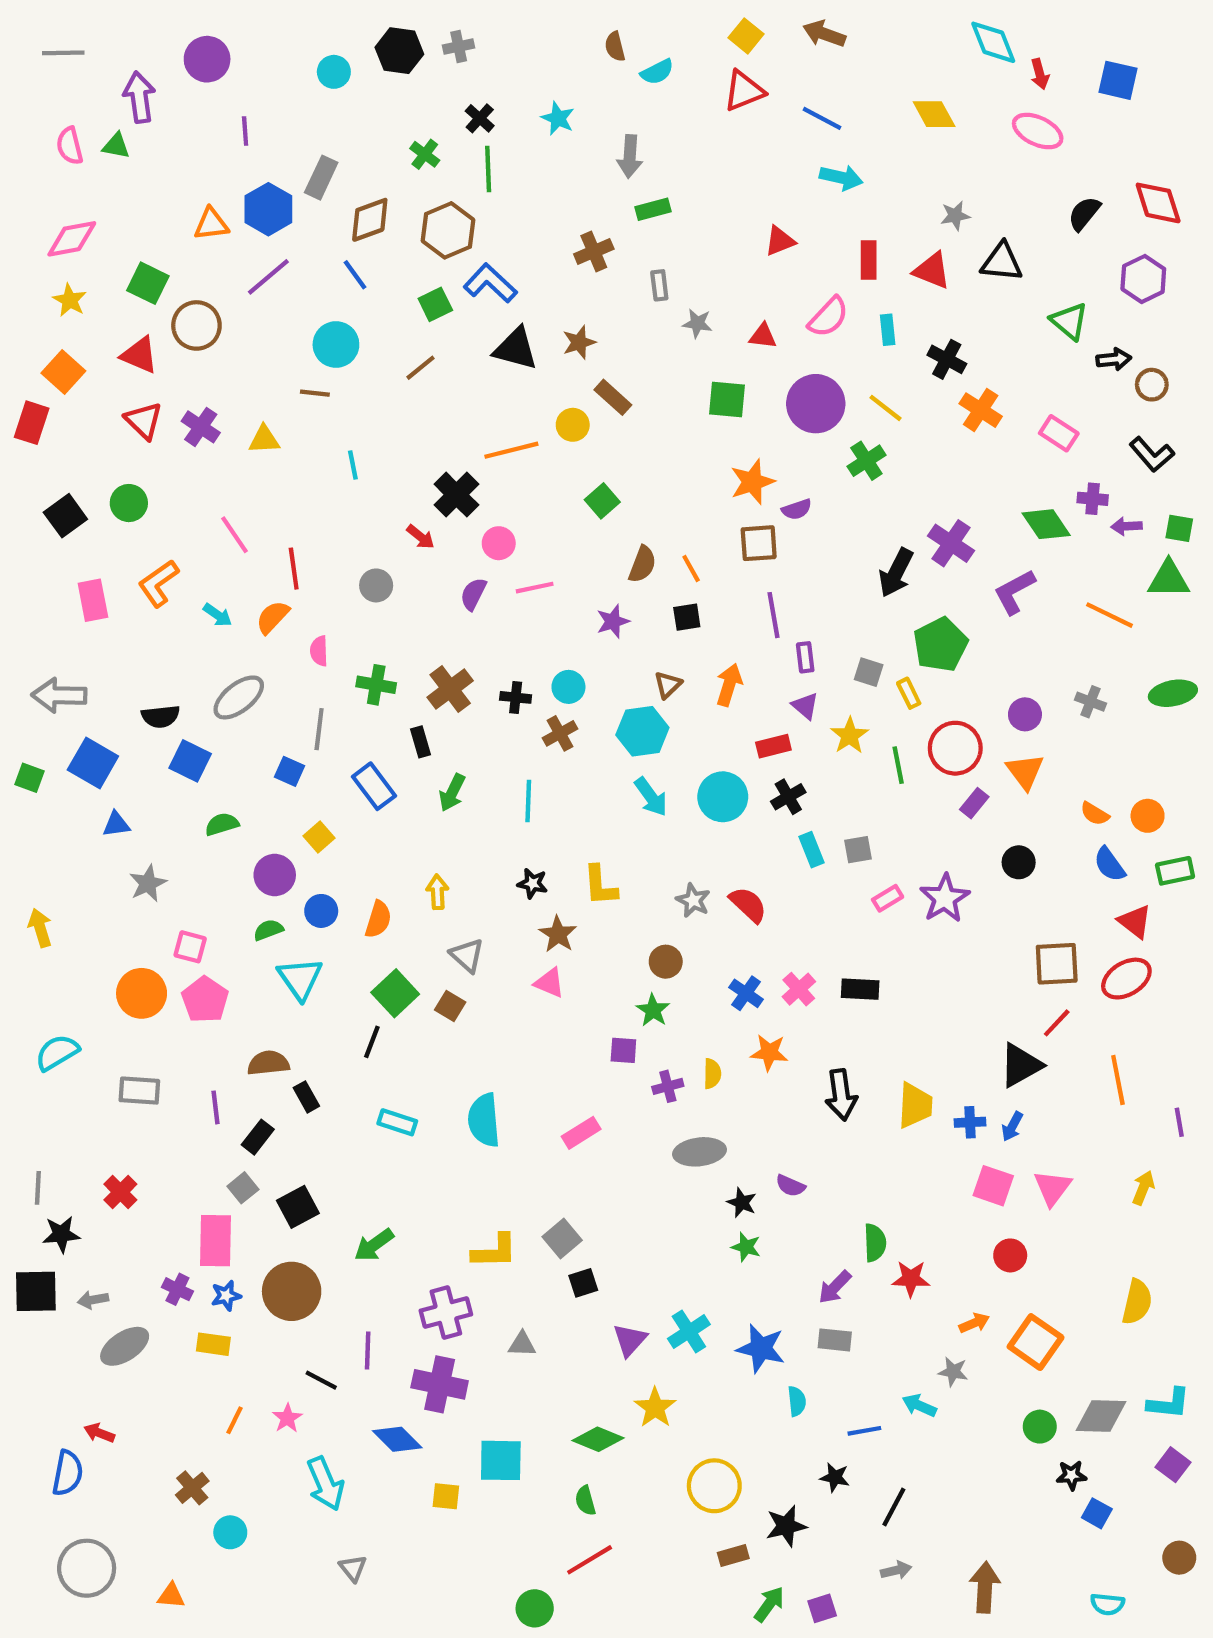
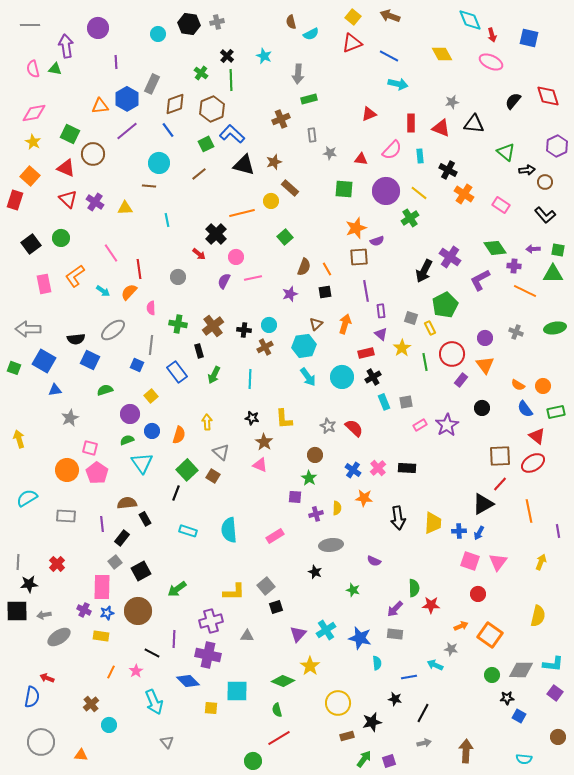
purple hexagon: (1143, 279) -> (557, 146), moved
purple cross: (1093, 499) -> (514, 266), moved
black star: (742, 1203) -> (315, 572), moved

